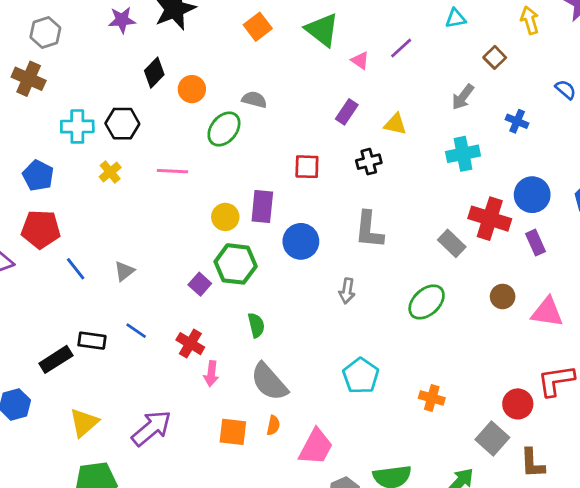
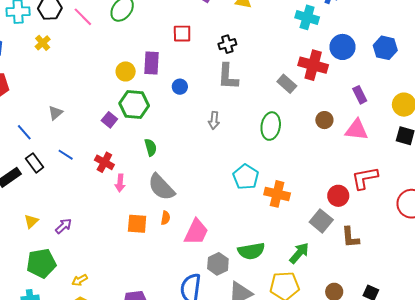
cyan cross: (463, 154) -> (307, 17), moved, turned 30
black cross: (369, 162) -> (227, 44), moved
pink line: (173, 171) -> (83, 17), moved, turned 45
blue circle: (301, 241) -> (180, 87), size x0.6
purple rectangle: (535, 243) -> (360, 95), moved
blue line: (76, 269) -> (24, 132), moved
green ellipse: (427, 302) -> (271, 126), turned -36
black rectangle: (92, 341) -> (35, 163), turned 48
cyan pentagon: (361, 376) -> (246, 177), moved
orange cross: (432, 398) -> (277, 194), size x1.4
yellow triangle: (84, 423) -> (31, 221), size x0.7
purple arrow: (151, 428) -> (63, 226), moved, size x0.6

